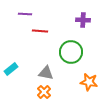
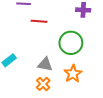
orange star: (89, 82) -> (73, 74), moved, turned 30

